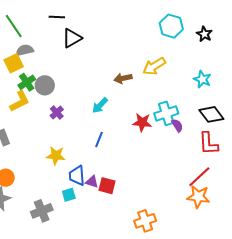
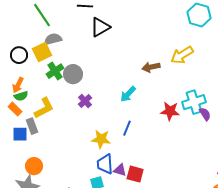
yellow L-shape: (20, 101) -> (44, 108), moved
yellow star: (56, 156) -> (101, 139), moved

